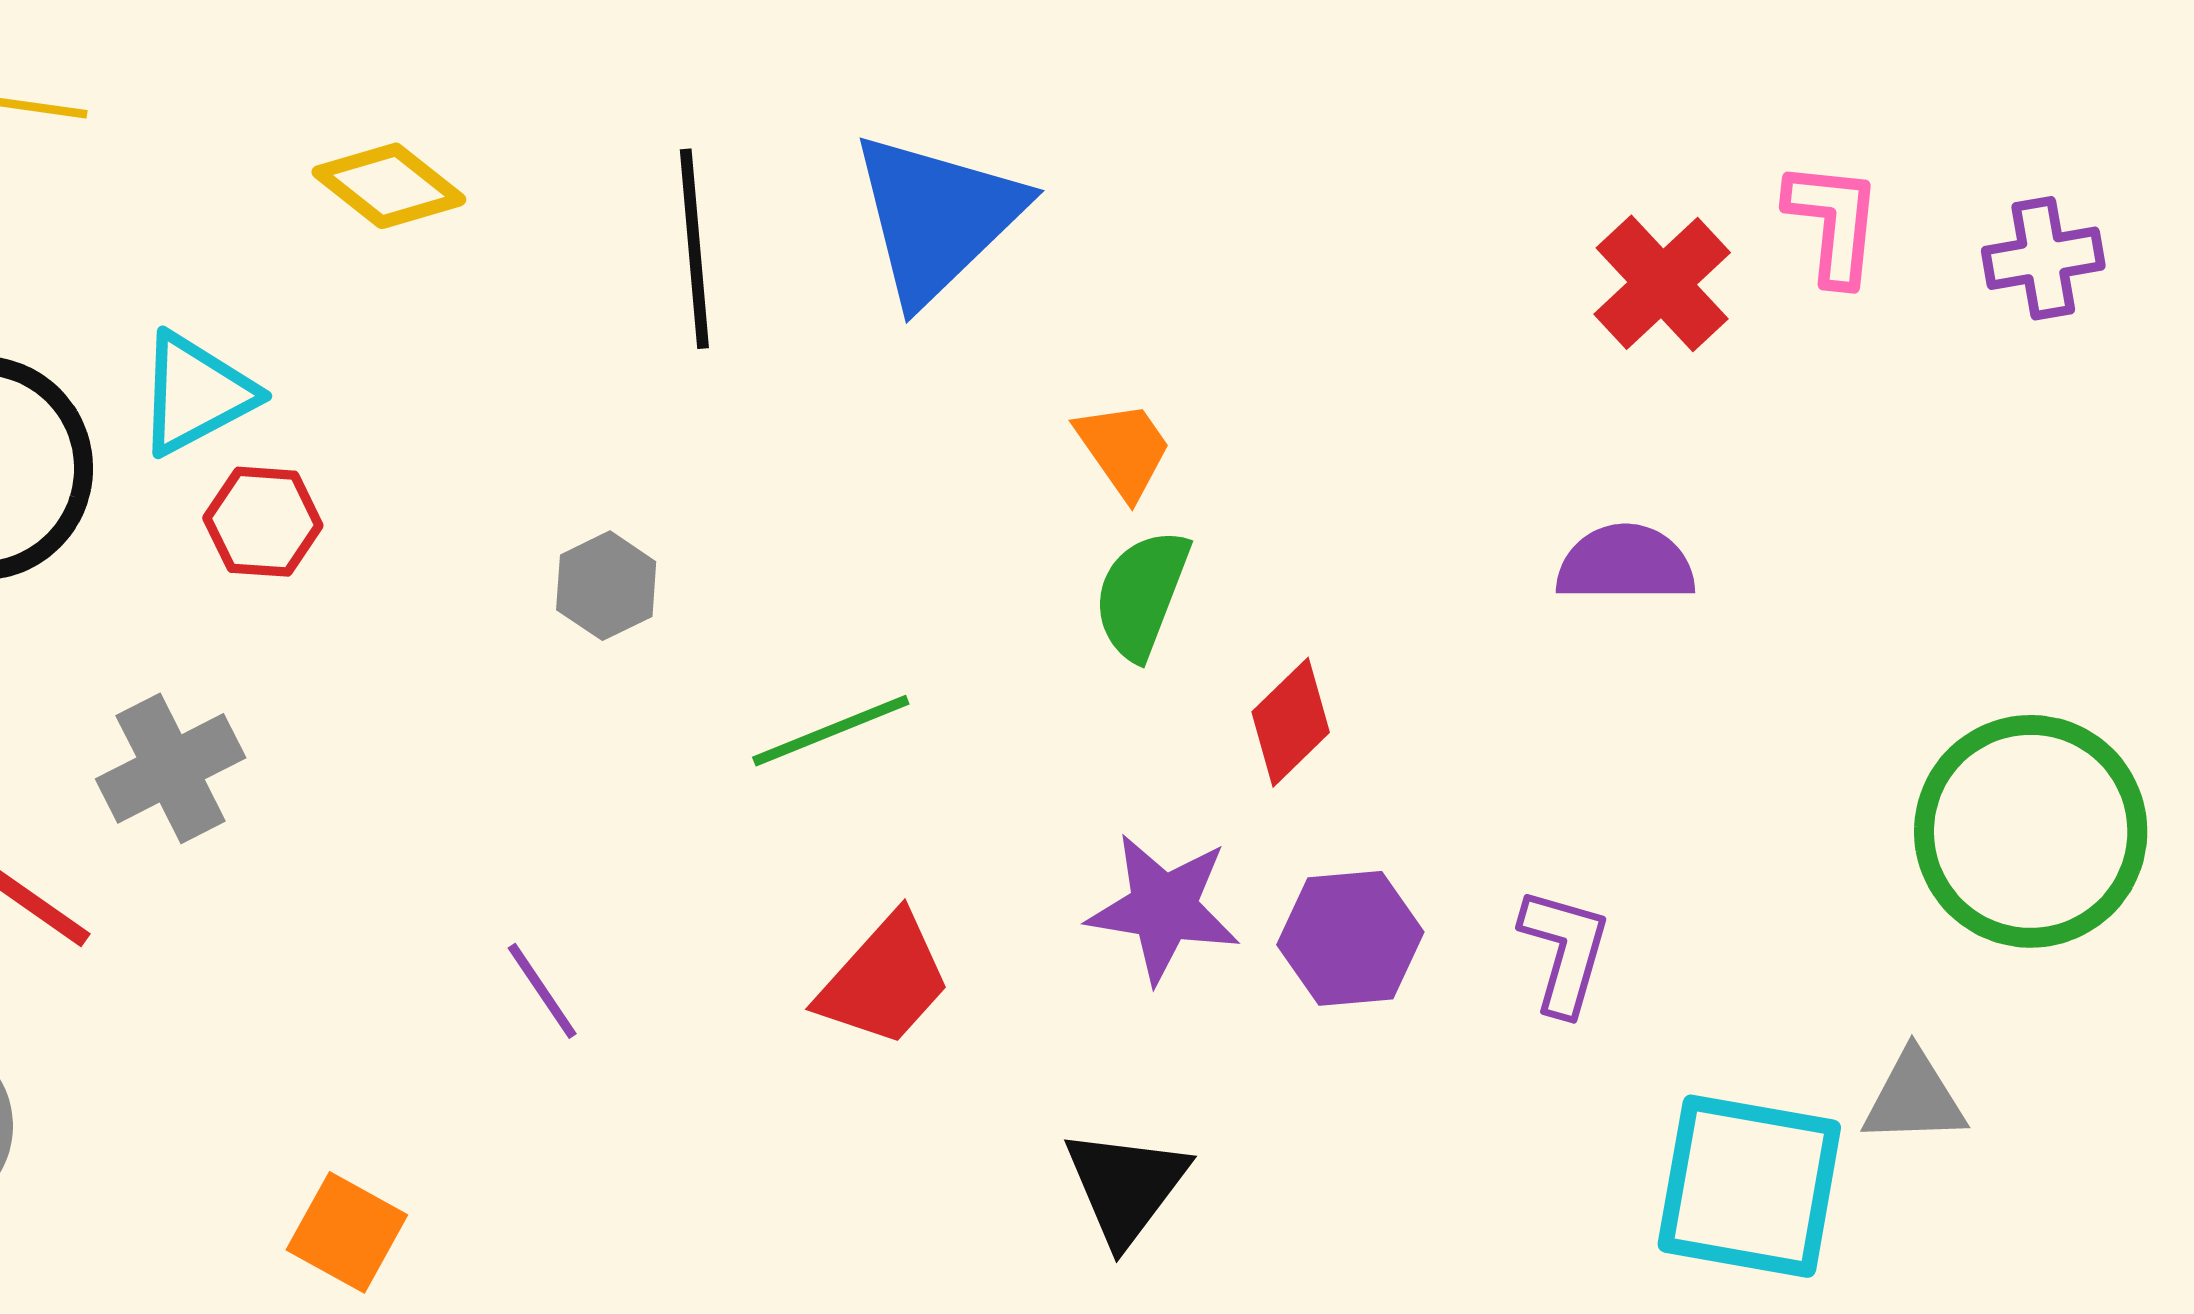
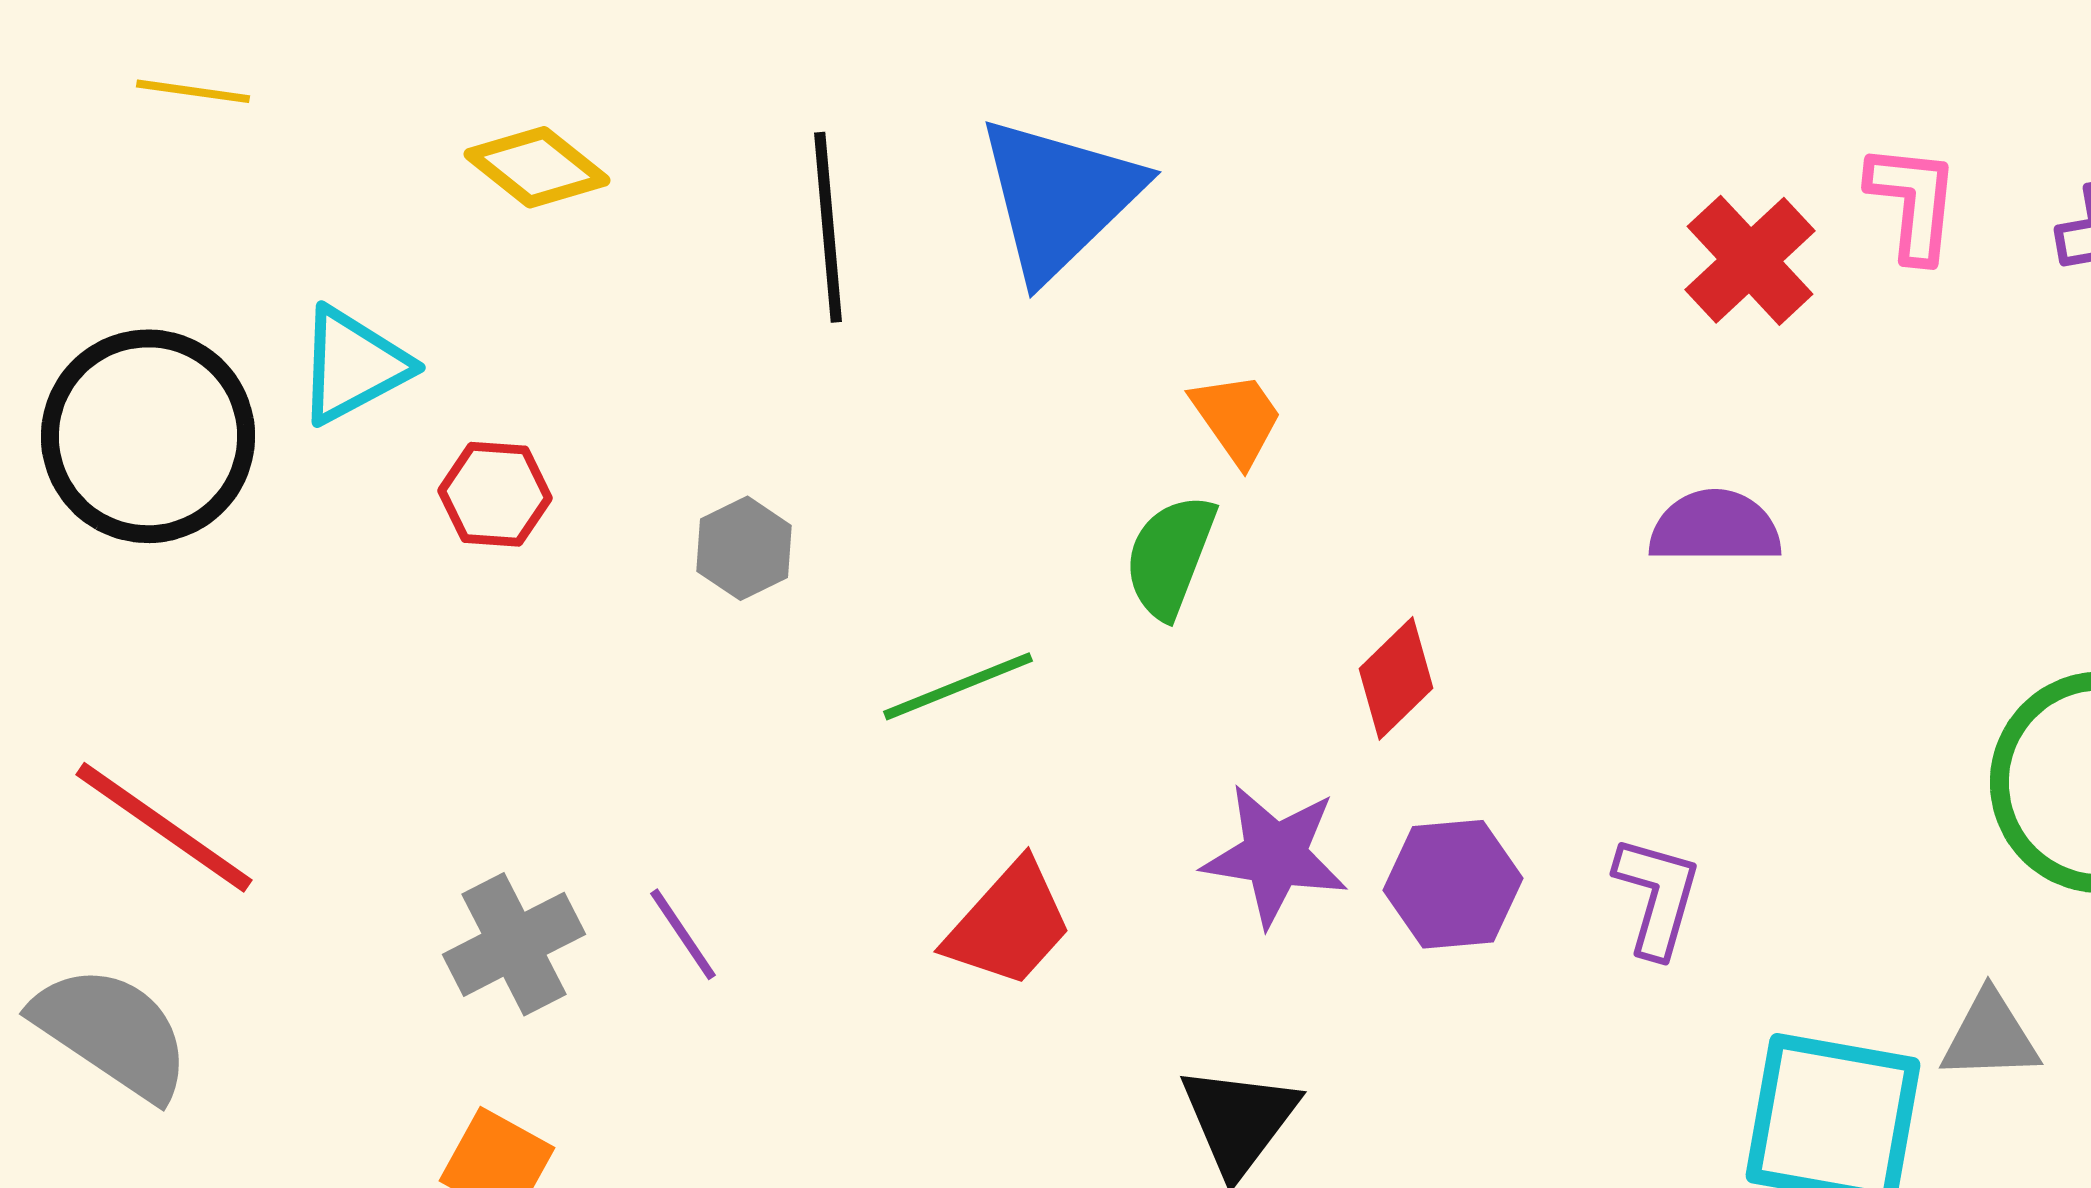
red hexagon: (263, 522) -> (495, 494), moved
green semicircle: (1142, 594) -> (1170, 556), moved
gray cross: (171, 768) -> (514, 944), moved

